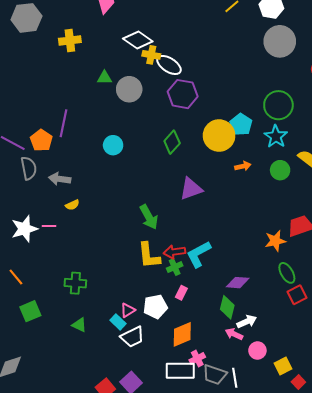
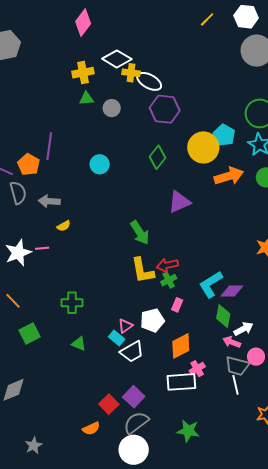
yellow cross: (70, 40) -> (83, 73), moved
gray circle: (129, 89) -> (112, 108), size x0.7
orange arrow: (243, 166) -> (229, 176), size x1.8
cyan L-shape: (199, 254) -> (211, 284), moved
gray trapezoid: (215, 375) -> (237, 366), moved

